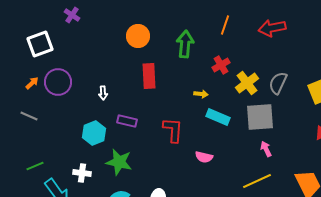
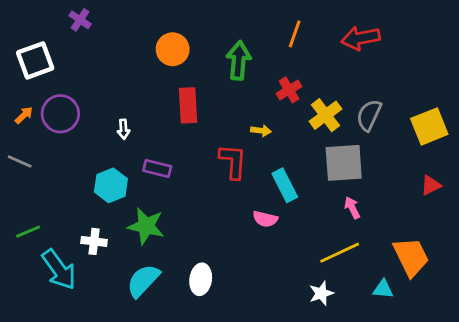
cyan rectangle: (218, 117) -> (285, 185), moved, turned 40
red L-shape: (173, 130) -> (233, 161), moved

